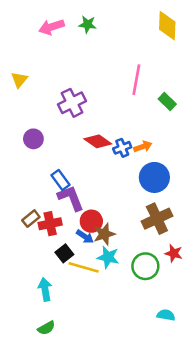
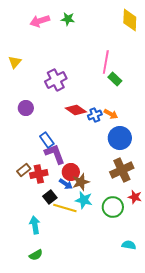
green rectangle: (167, 102) -> (115, 79), moved
orange arrow: (143, 147) -> (111, 114), turned 48

